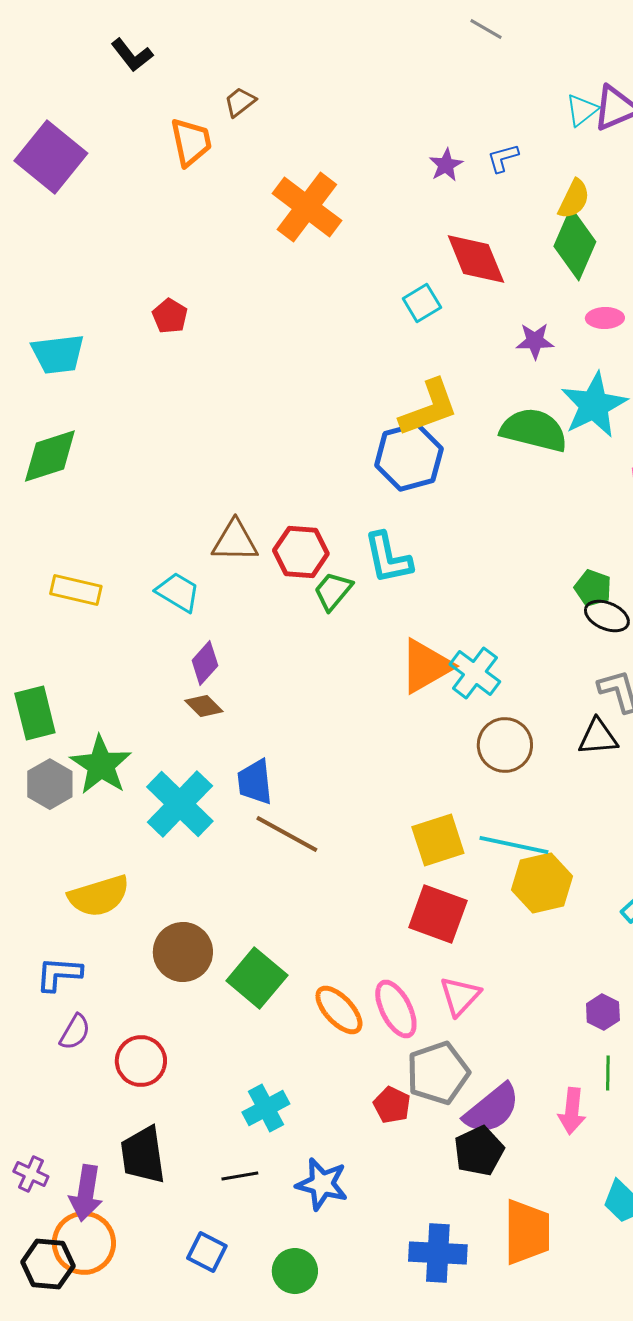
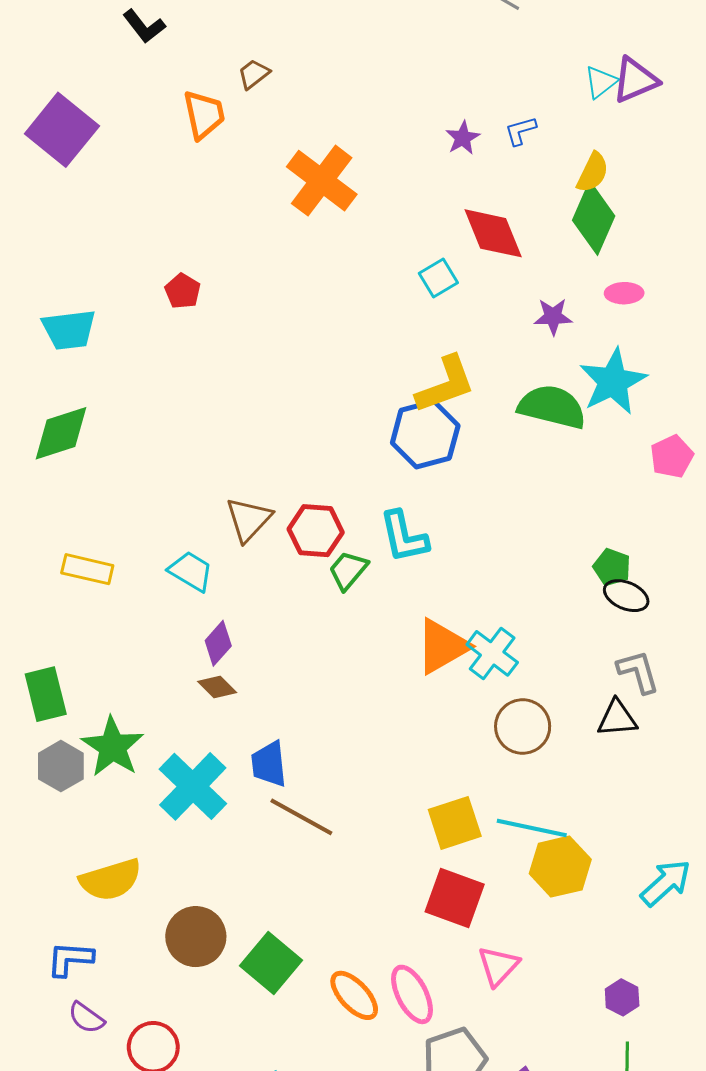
brown triangle: (235, 541) -> (249, 519), turned -48
pink triangle: (460, 996) -> (498, 966), moved
purple semicircle: (75, 1032) -> (86, 1018), turned 96

